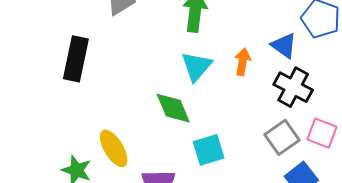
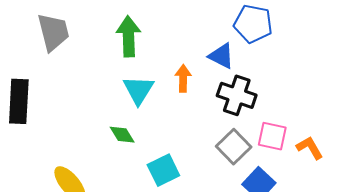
green diamond: (173, 108) -> (122, 135), size x0.7

